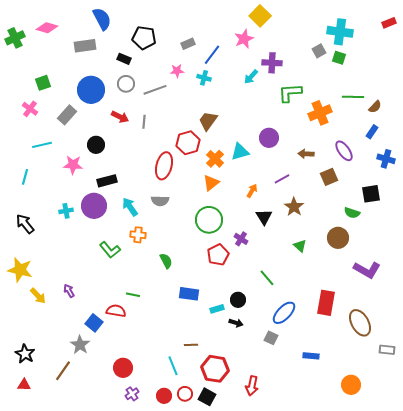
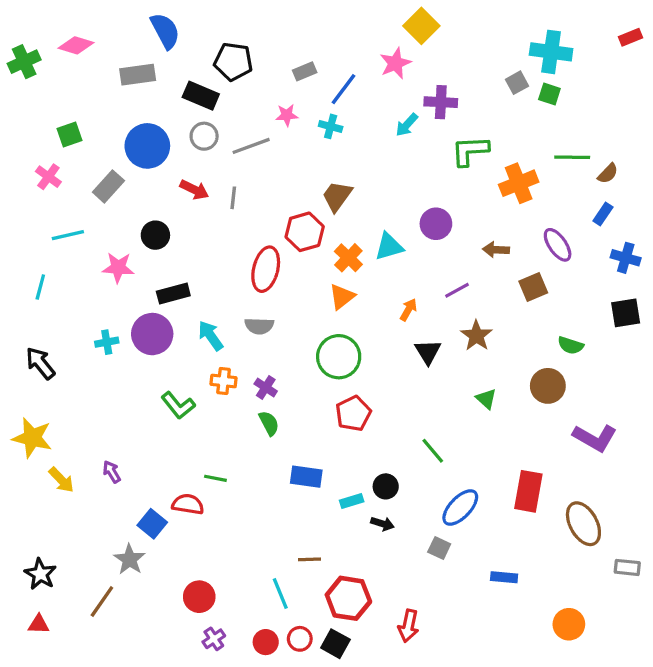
black rectangle: (124, 59) -> (201, 96), size x1.5
black square: (371, 194) -> (626, 313), moved
purple cross: (241, 239) -> (266, 388), moved

